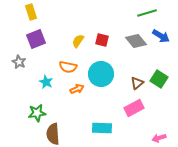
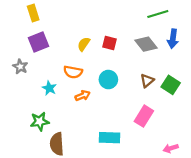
blue arrow: (161, 36) -> (173, 39), turned 66
cyan circle: (101, 74) -> (108, 80), size x0.7
brown triangle: (137, 83) -> (147, 81), moved
pink rectangle: (134, 108) -> (144, 116), turned -30

